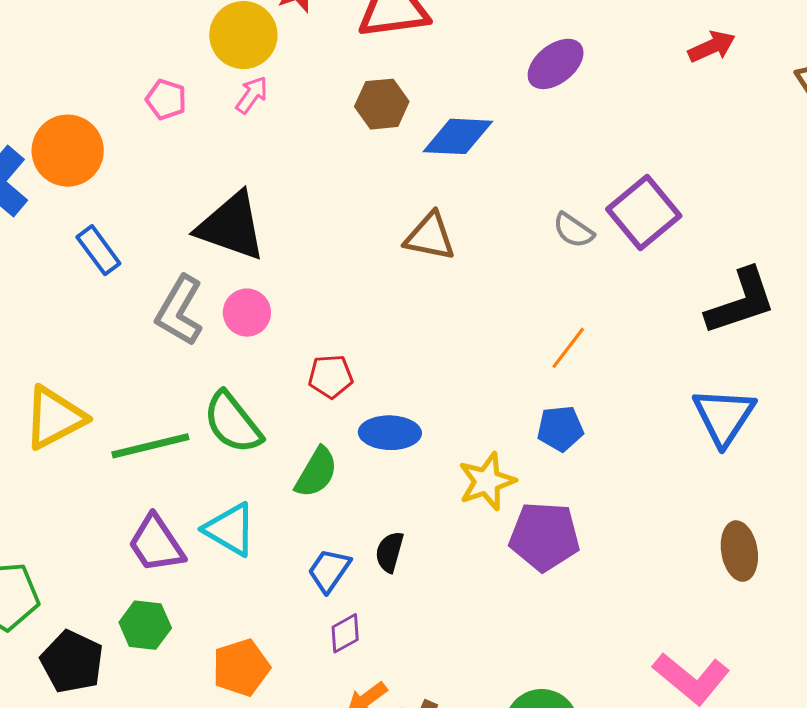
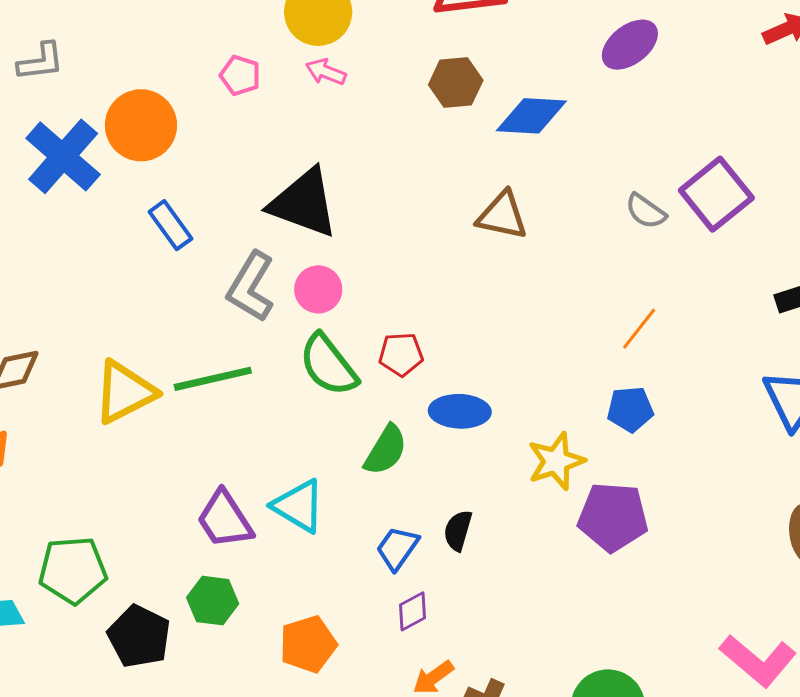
pink arrow: (252, 95) -> (326, 72), turned -105
green semicircle: (233, 423) -> (328, 365), moved
green line: (150, 446) -> (213, 379), moved

